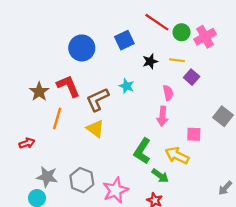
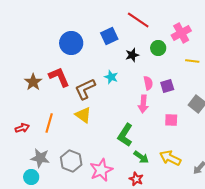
green circle: (182, 32) -> (158, 48), moved
yellow line: (177, 60) -> (192, 61), moved
purple square: (192, 77) -> (167, 86), moved, turned 32
orange line: (57, 119) -> (49, 123), moved
yellow arrow: (177, 156) -> (170, 158), moved

